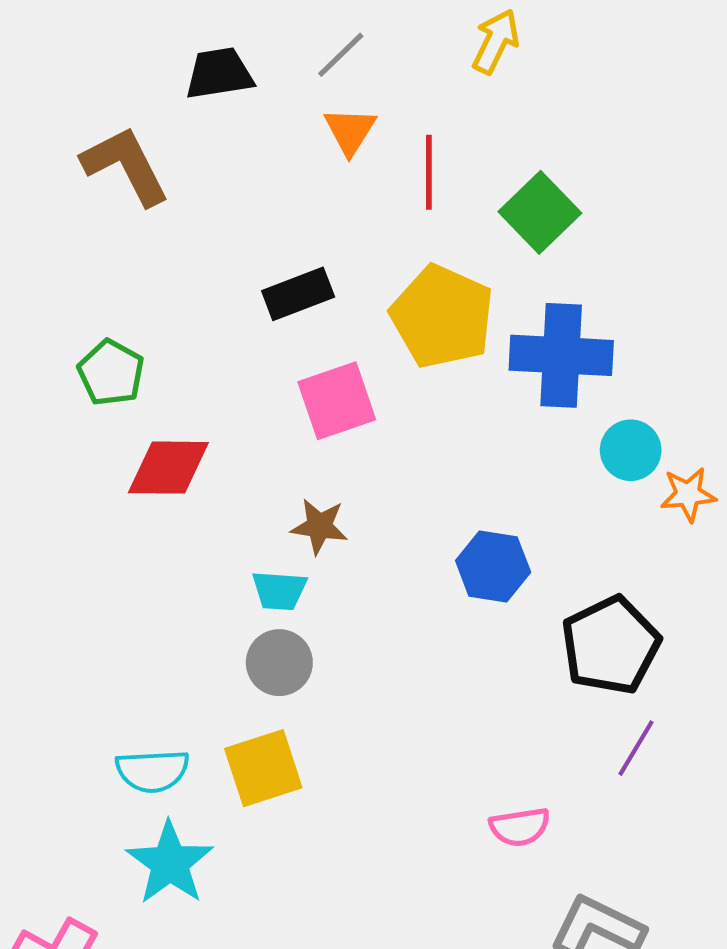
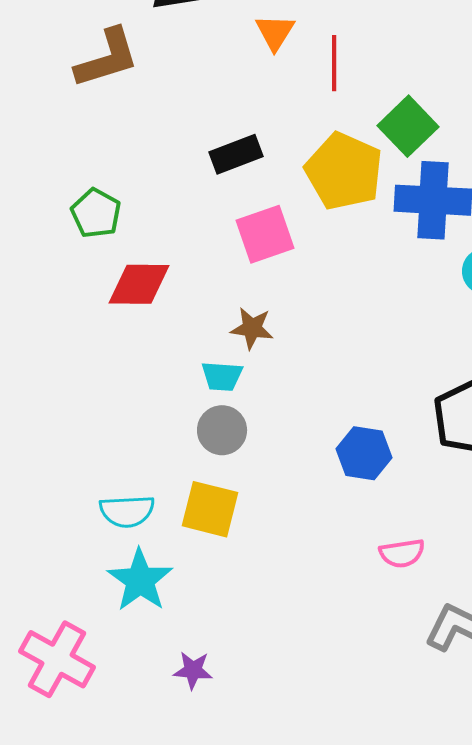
brown L-shape: (126, 166) -> (107, 58), turned 100
green square: (540, 212) -> (408, 126), moved
blue hexagon: (493, 566) -> (364, 453), moved
yellow square: (263, 768) -> (210, 509), turned 32

